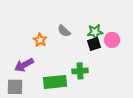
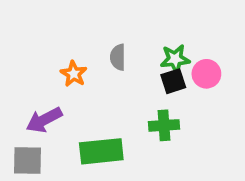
gray semicircle: (64, 31) -> (118, 57), turned 48
green cross: (80, 71) -> (164, 125), moved

